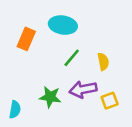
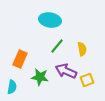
orange rectangle: (26, 39) -> (20, 59), moved
purple arrow: (83, 89) -> (66, 71), turned 35

